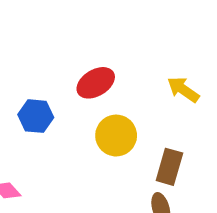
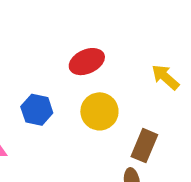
blue hexagon: (36, 116) -> (37, 110), moved

